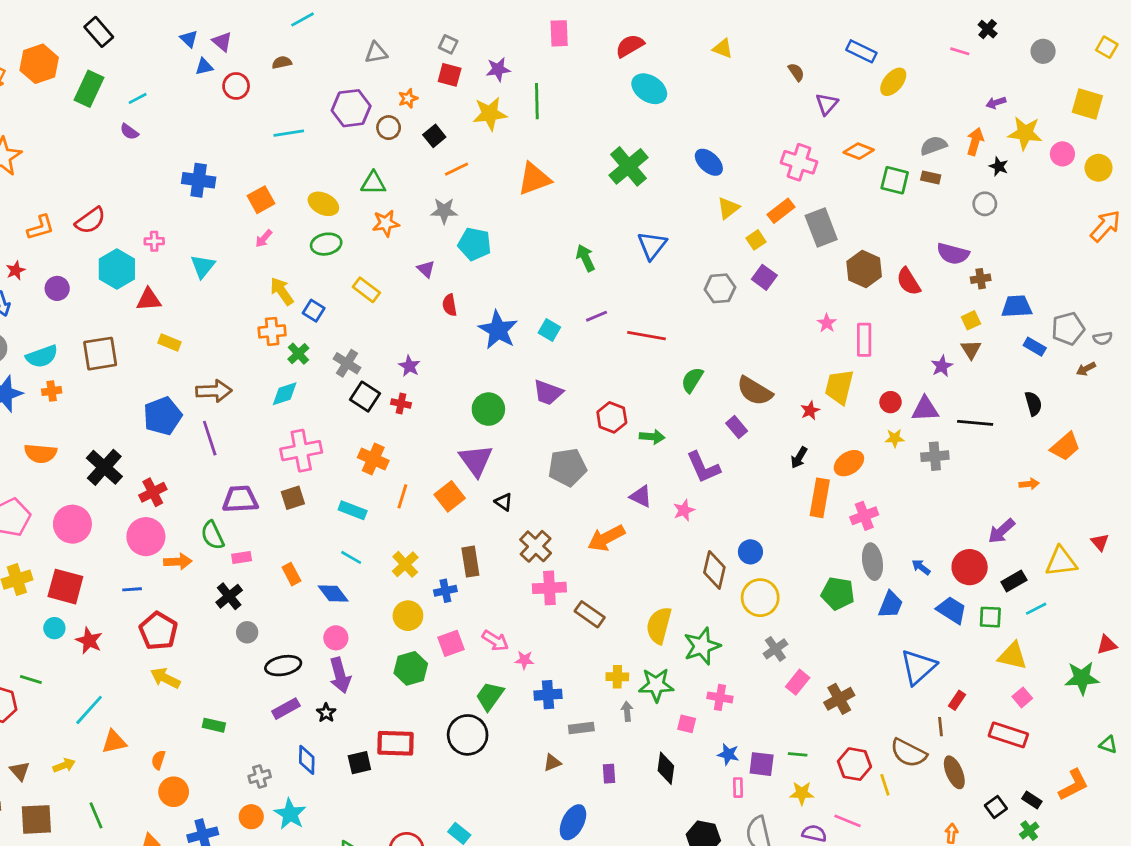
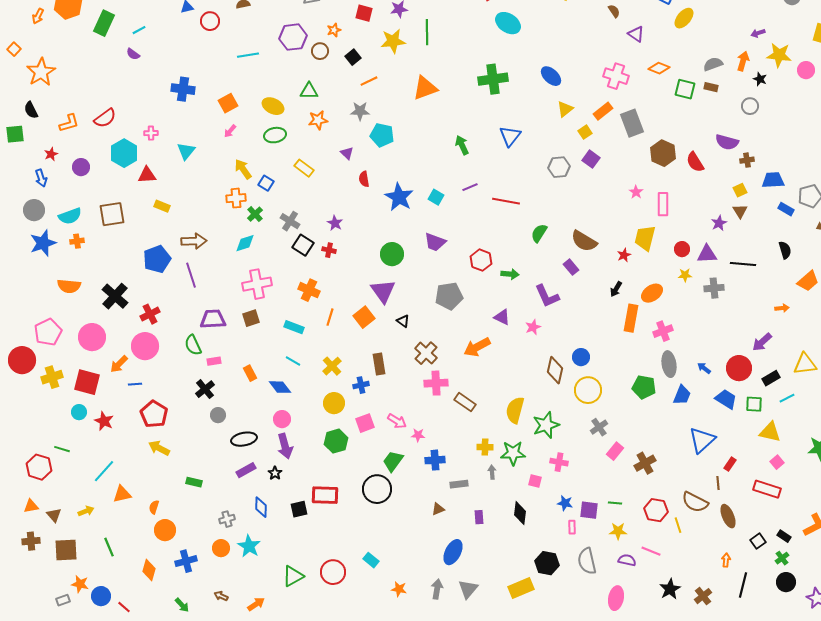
purple triangle: (827, 104) -> (636, 34), turned -36
green cross: (628, 166) -> (493, 79), turned 32
orange arrow: (178, 562) -> (119, 364), moved, turned 138

